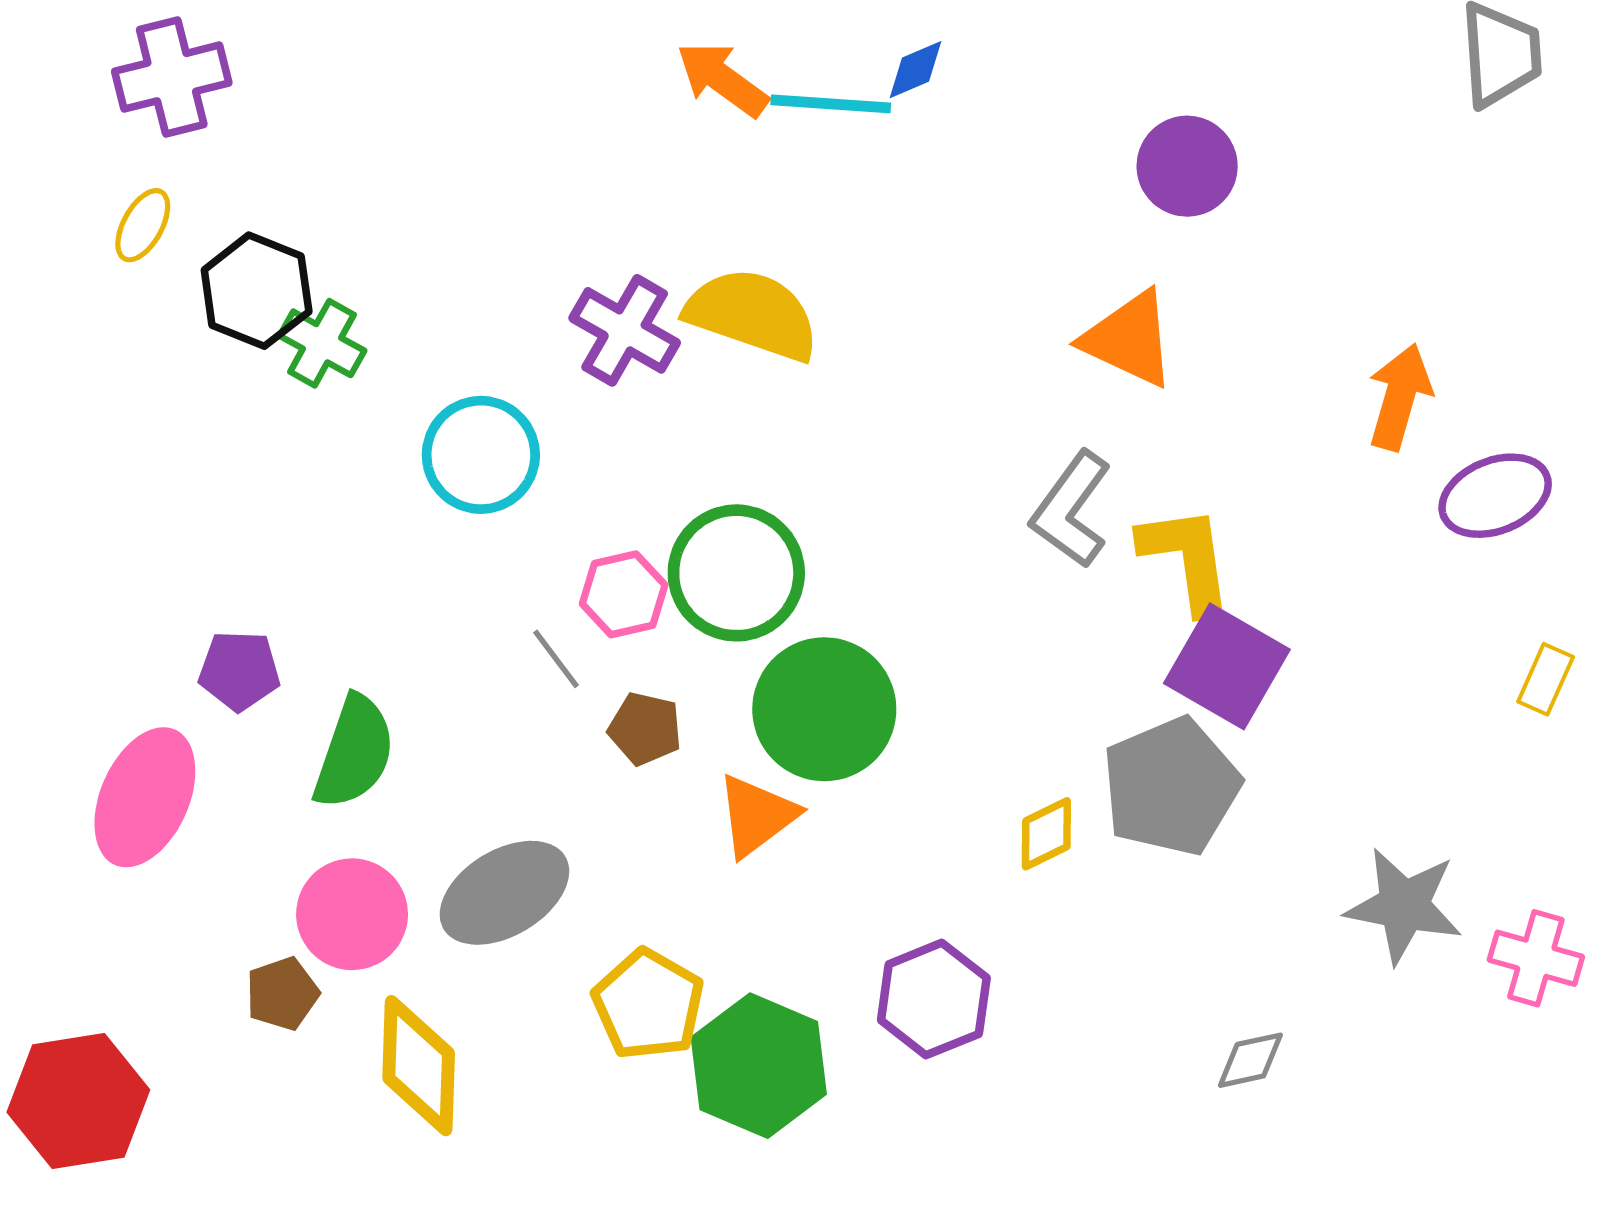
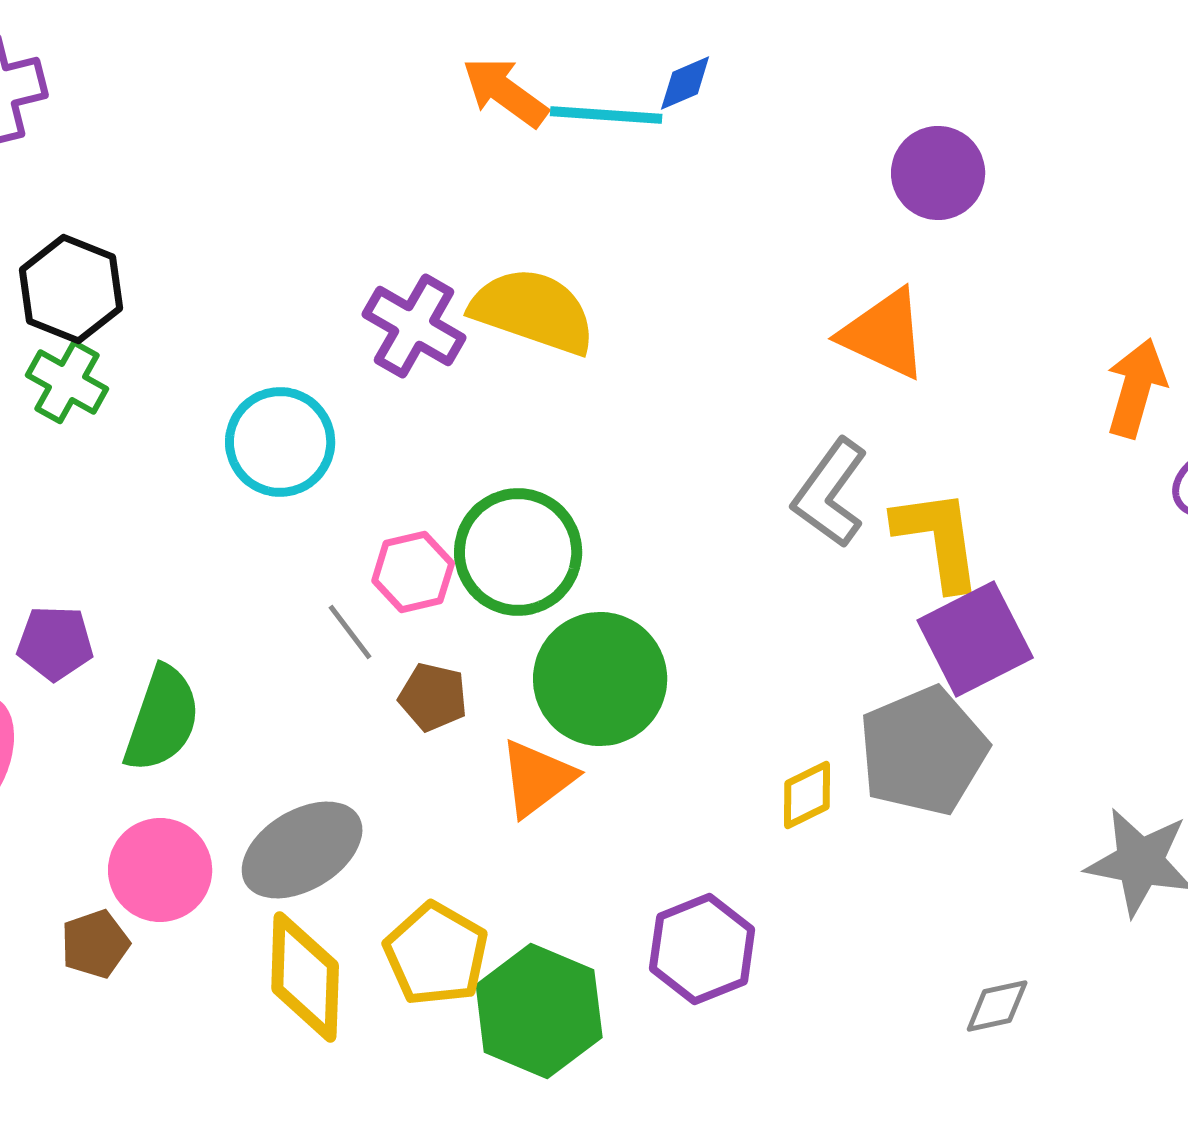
green cross: (322, 343) -> (67, 382), moved
purple square: (1227, 666) -> (975, 639), turned 33
yellow diamond: (419, 1066) -> (305, 977), moved

